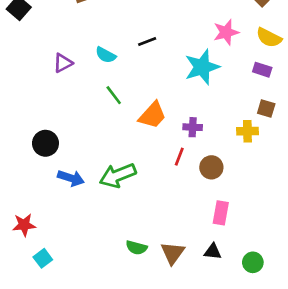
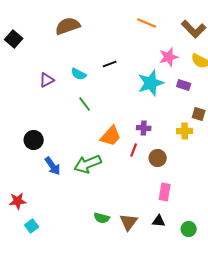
purple rectangle: (262, 70) -> (184, 85), moved
orange trapezoid: (153, 115) -> (111, 136), moved
blue arrow: (71, 178) -> (53, 166), turned 36

